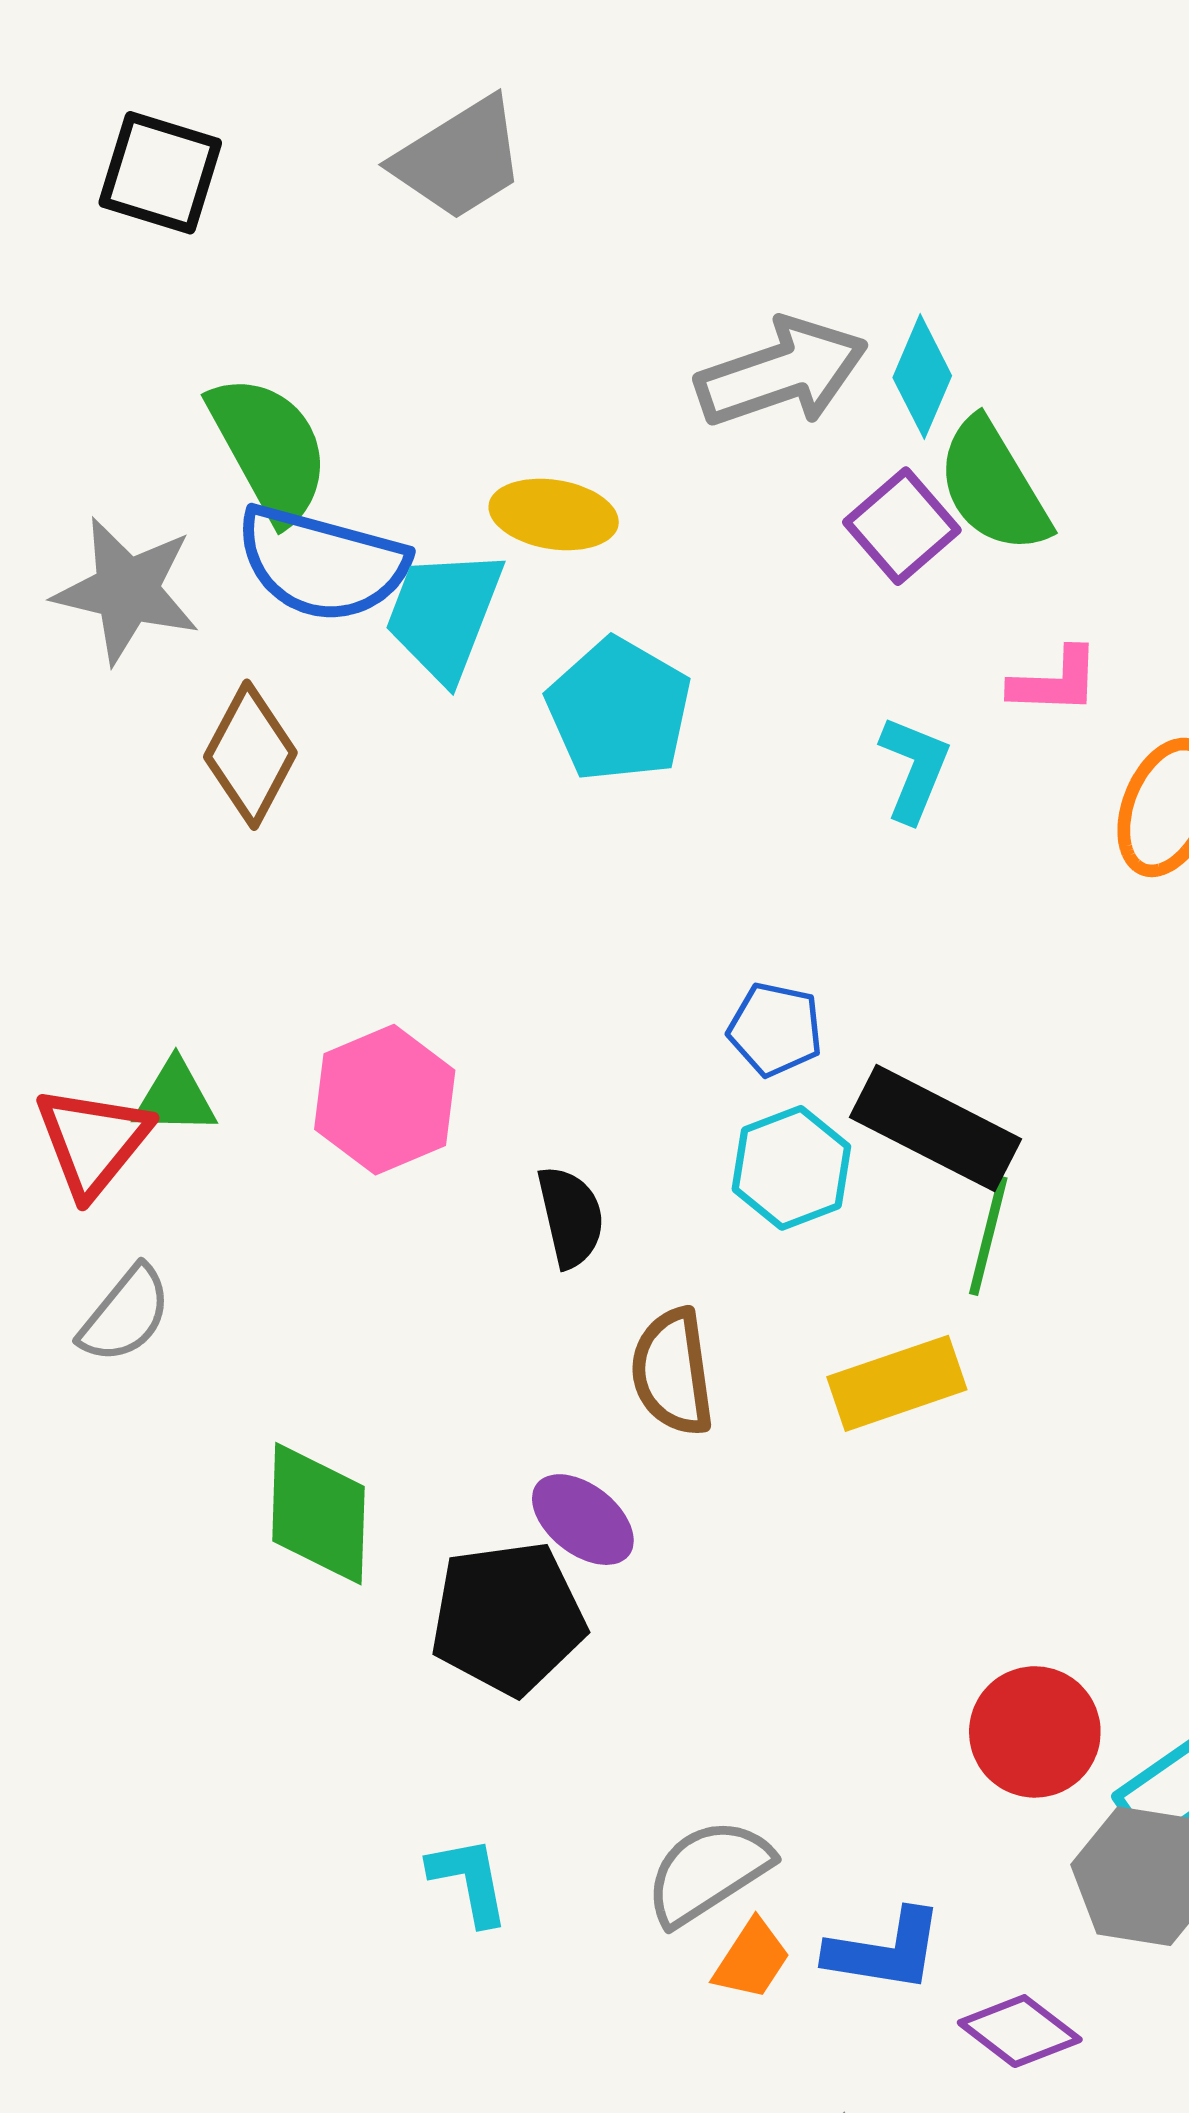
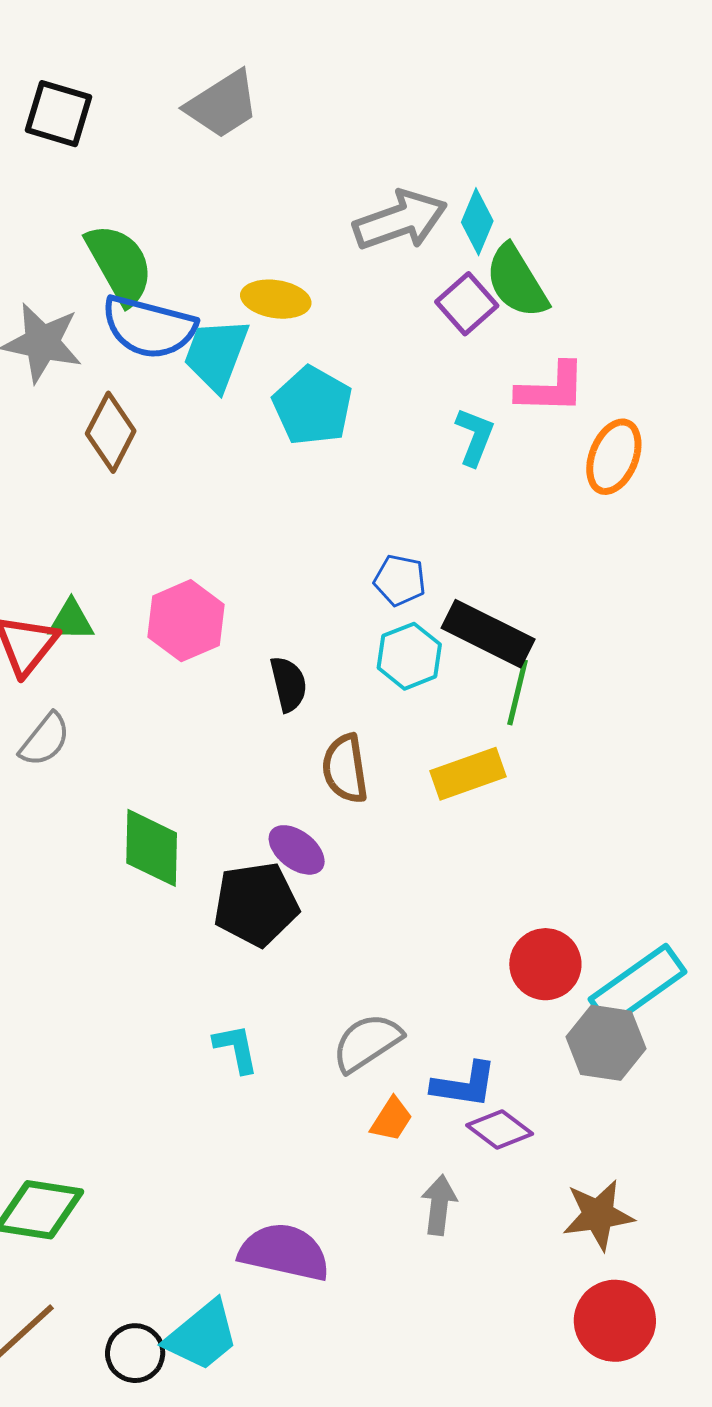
pink L-shape: (1055, 681) -> (551, 388), size x1.4
orange trapezoid: (752, 1959) -> (391, 1119), moved
purple diamond: (1020, 2031) -> (500, 1130), moved

